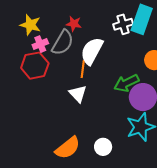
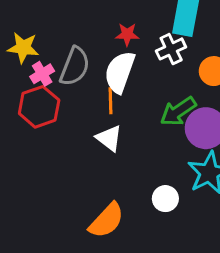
red star: (74, 24) -> (127, 34), moved
white cross: (123, 24) -> (171, 49), moved
white circle: (103, 147) -> (165, 199), moved

